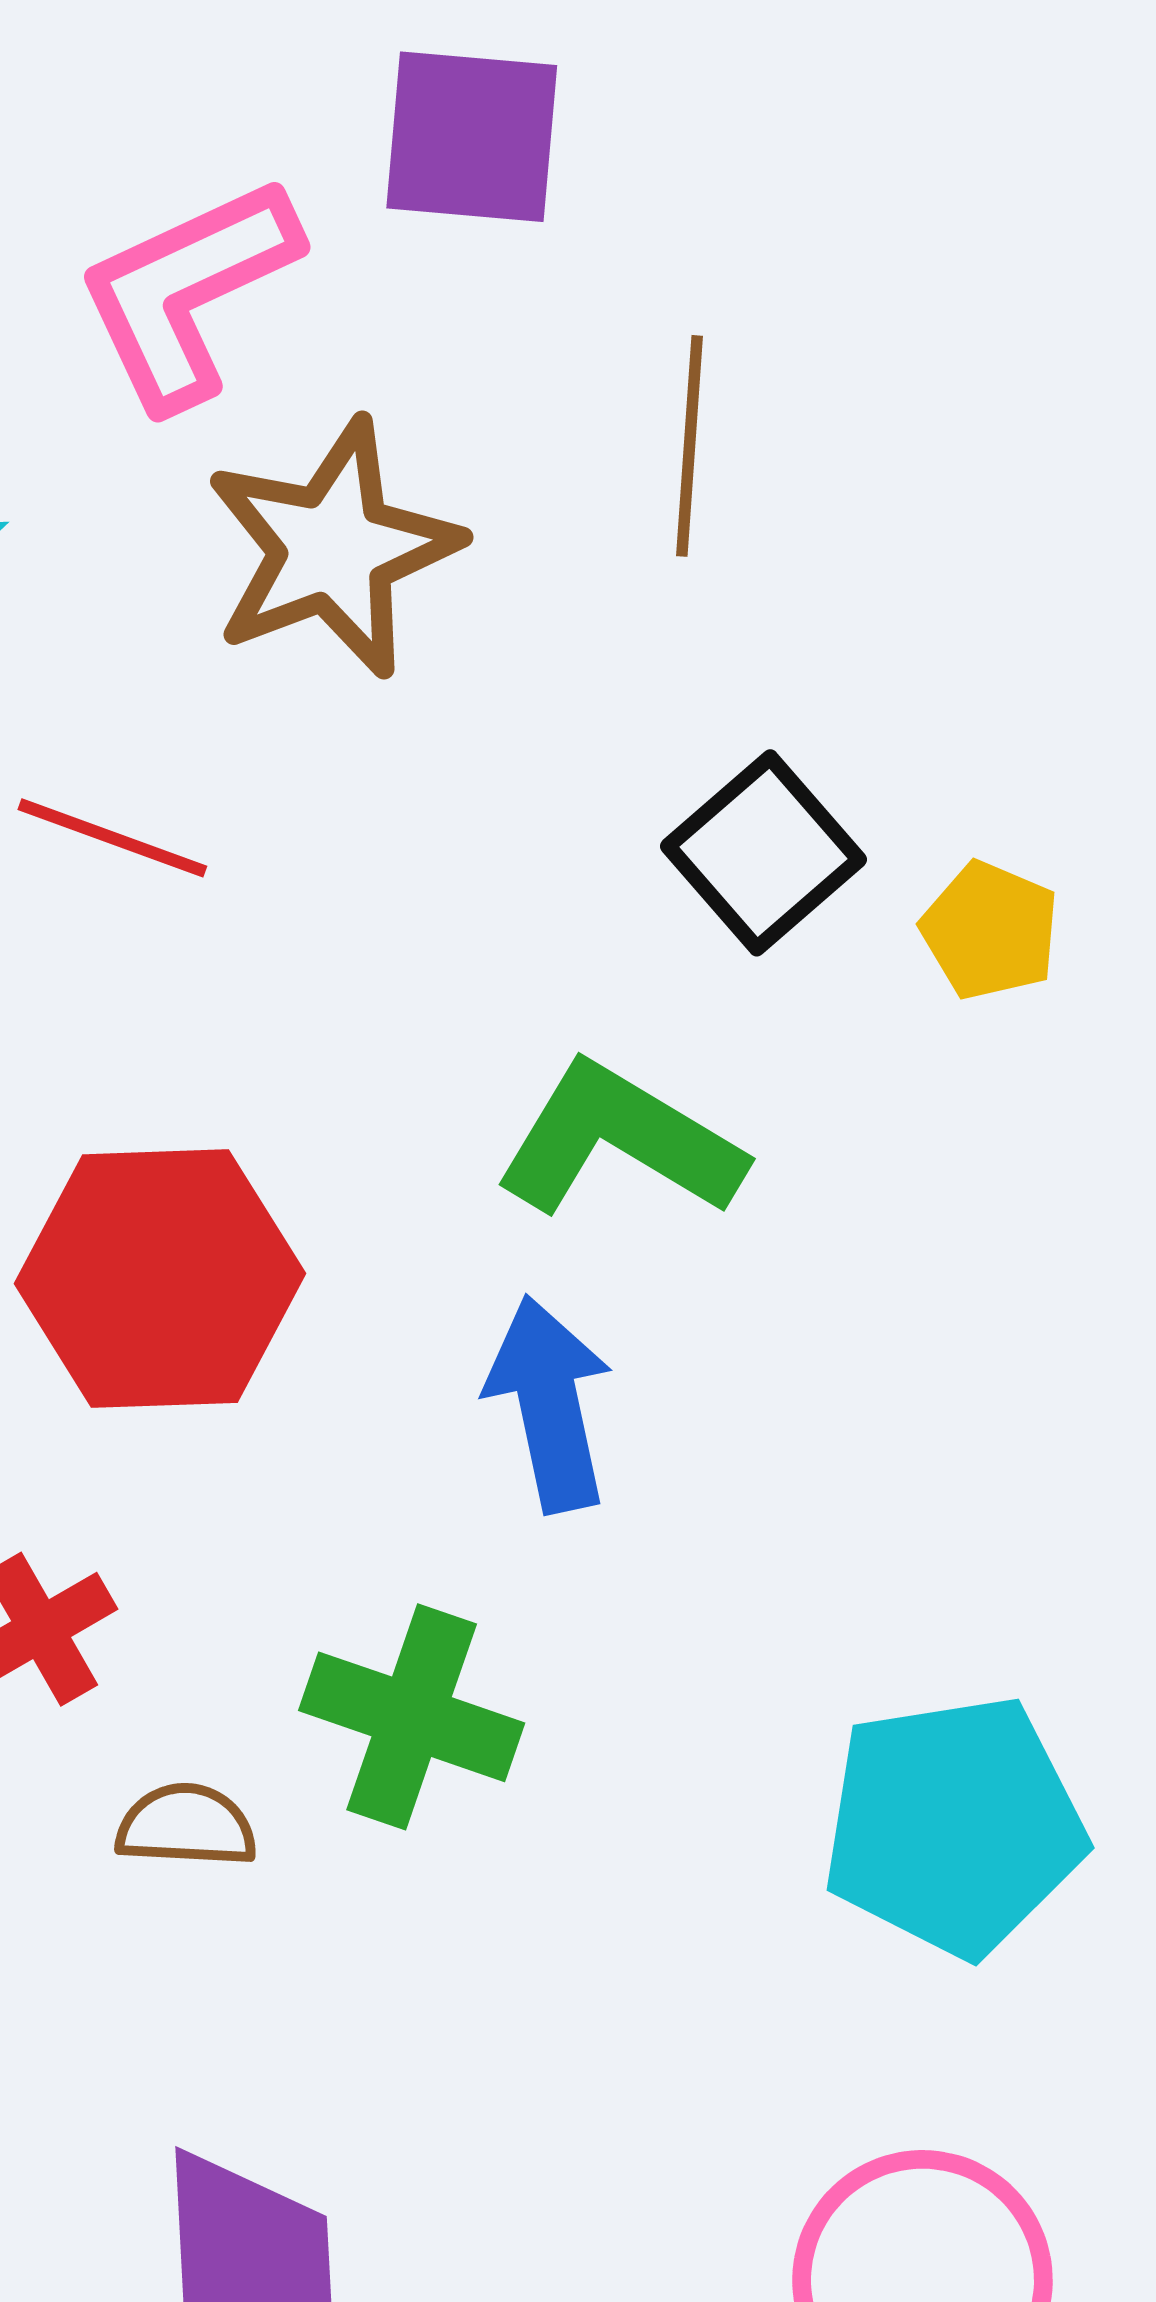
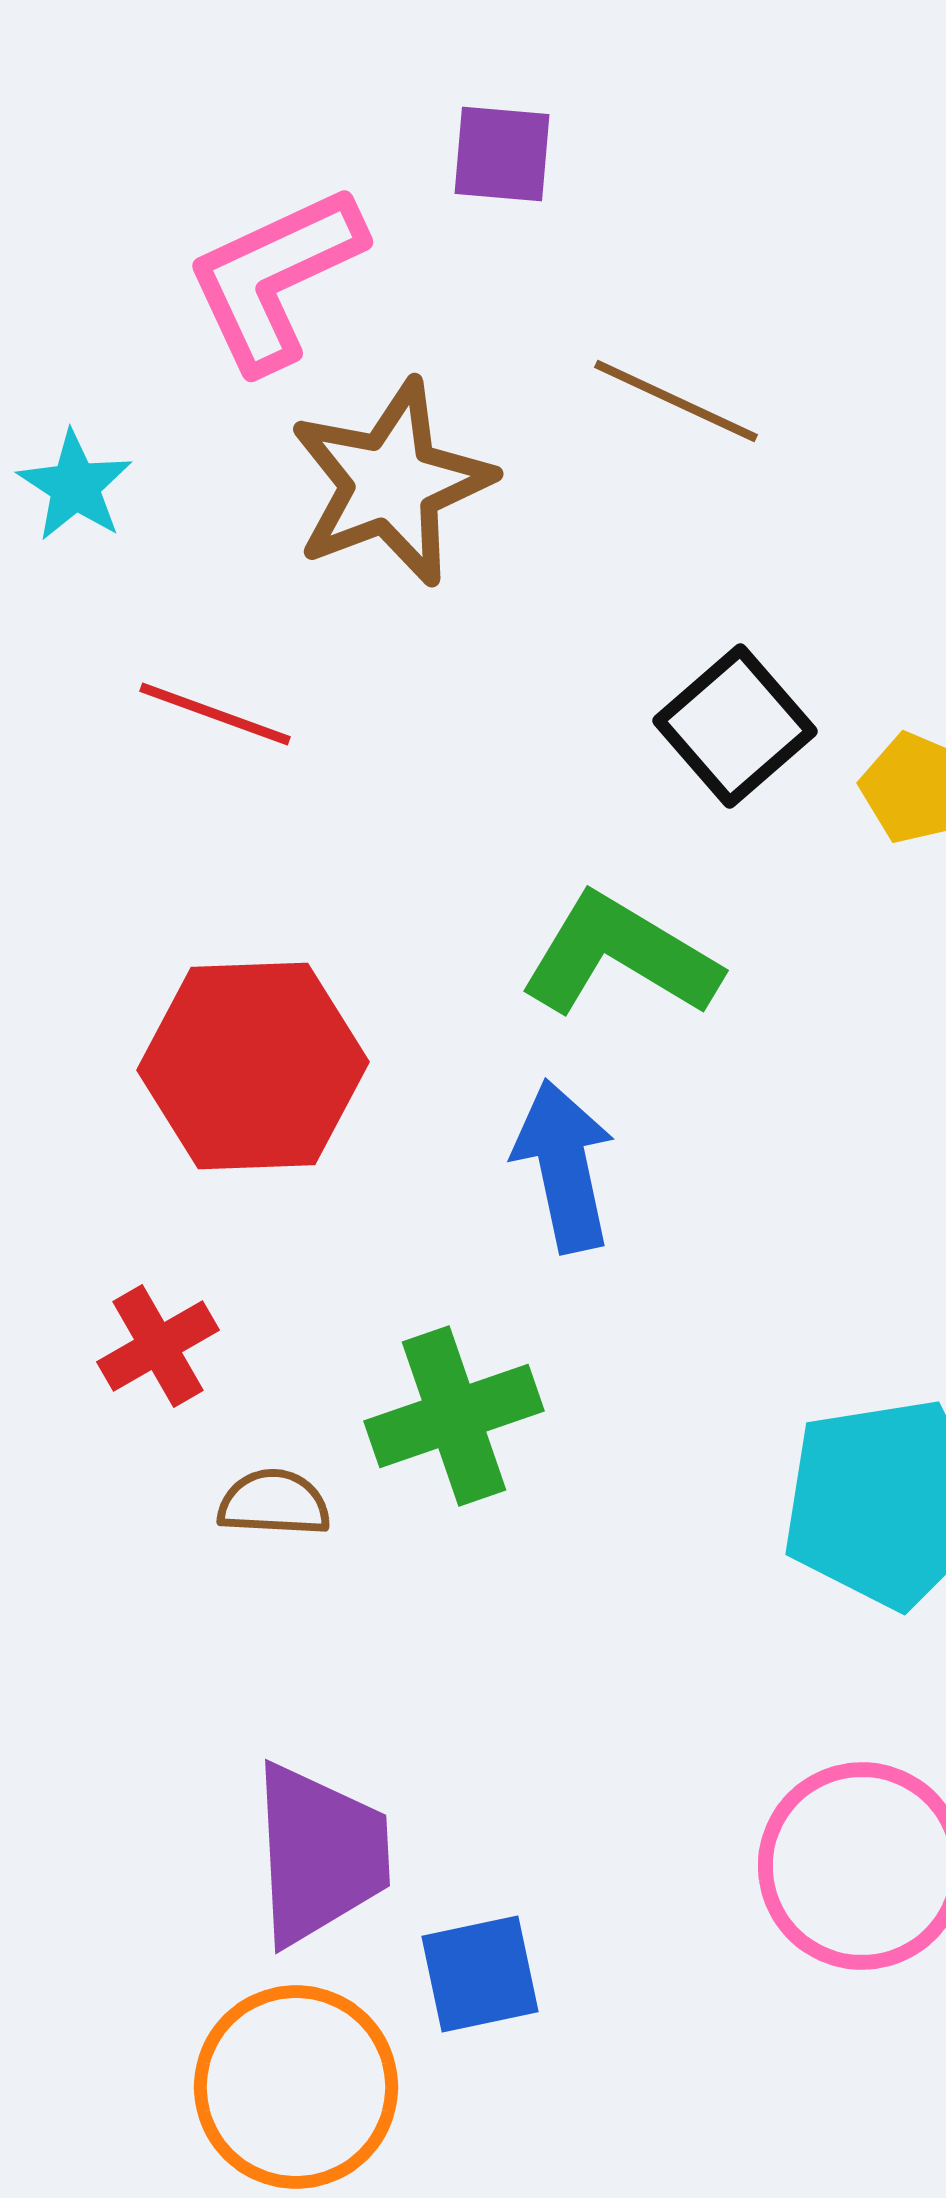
purple square: (472, 137) -> (502, 154), size x0.7
brown line: (690, 446) -> (676, 401), turned -69
green cross: (412, 1717) -> (454, 1416), turned -38

